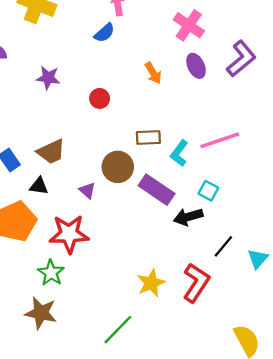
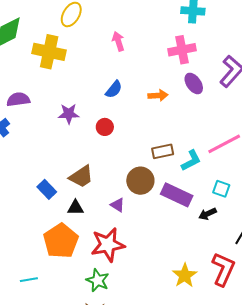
pink cross: (189, 25) -> (182, 50), turned -36
blue semicircle: (104, 33) -> (114, 89), moved
orange arrow: (153, 73) -> (158, 95), turned -54
red circle: (100, 98) -> (105, 127), moved
cyan L-shape: (179, 153) -> (191, 161), turned -145
black arrow: (188, 217) -> (208, 214), size x0.7

